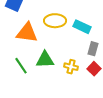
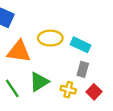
gray rectangle: (93, 49) -> (83, 69), moved
green triangle: (45, 60) -> (39, 82), turned -30

